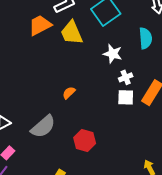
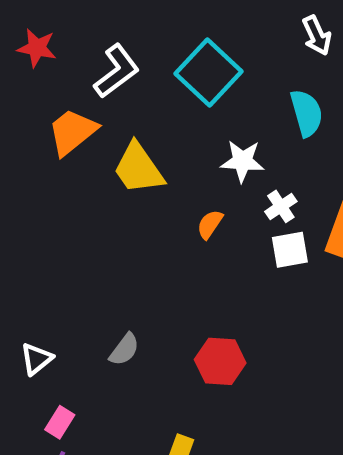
yellow trapezoid: (72, 33) -> (138, 168), moved
orange semicircle: (69, 93) -> (210, 224), moved
gray semicircle: (43, 127) -> (124, 350), size x0.6

